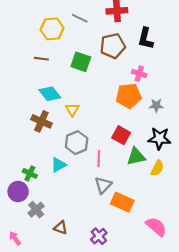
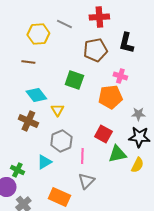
green square: (81, 62) -> (74, 80), moved
gray star: (156, 105) -> (138, 114), moved
orange rectangle: (122, 202) -> (59, 197), moved

